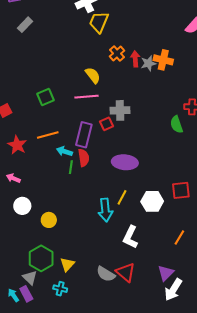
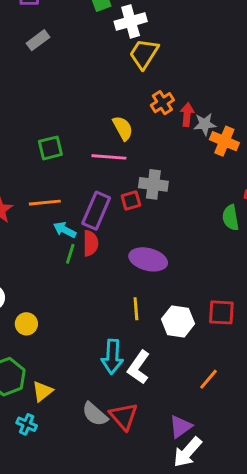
orange cross: (163, 60) -> (224, 141), moved
yellow line: (122, 197) -> (136, 309), turned -42
cyan arrow: (105, 210) -> (112, 357), moved

